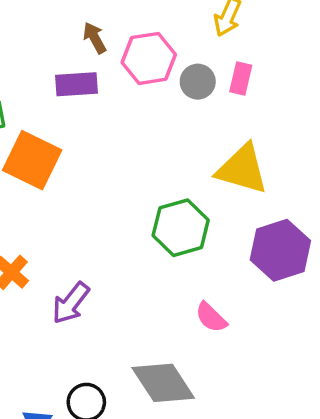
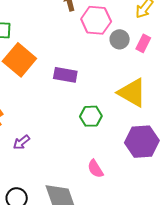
purple rectangle: (76, 84) -> (65, 75), moved
green hexagon: (181, 228) -> (91, 116), size x0.7
purple arrow: (71, 303) -> (21, 142), size x0.7

